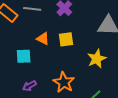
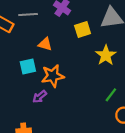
yellow square: (66, 39) -> (83, 30), moved
orange star: (64, 82) -> (53, 76), moved, turned -30

